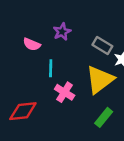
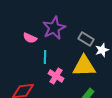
purple star: (62, 32) -> (54, 28), size x1.6
yellow triangle: (100, 80) -> (84, 66), turned 35

